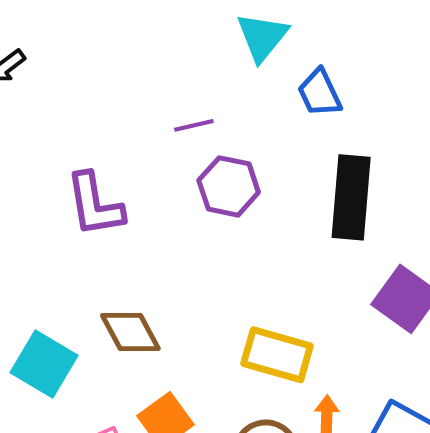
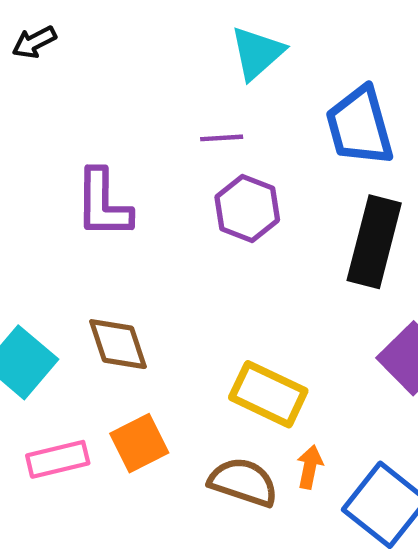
cyan triangle: (262, 37) -> (257, 53), moved
blue trapezoid: (319, 93) -> (360, 126), size x1.5

